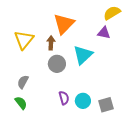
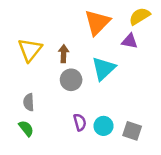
orange triangle: (64, 24) -> (97, 22), moved
gray semicircle: (23, 82) -> (29, 102), turned -32
gray square: (106, 105) -> (132, 131), turned 35

